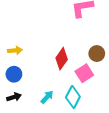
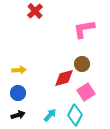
brown circle: (97, 54) -> (82, 64), moved
red diamond: (62, 59) -> (64, 78), turned 40

